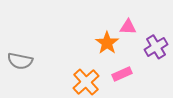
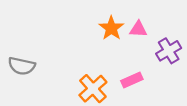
orange star: (107, 43) -> (111, 28), moved

